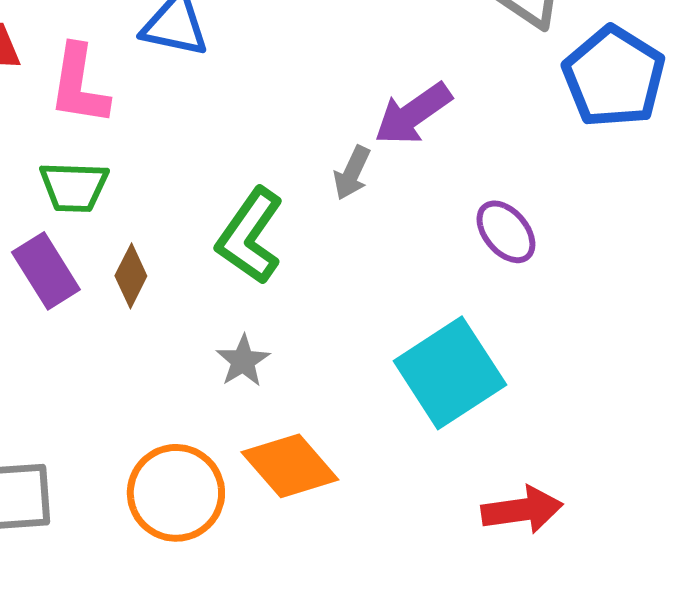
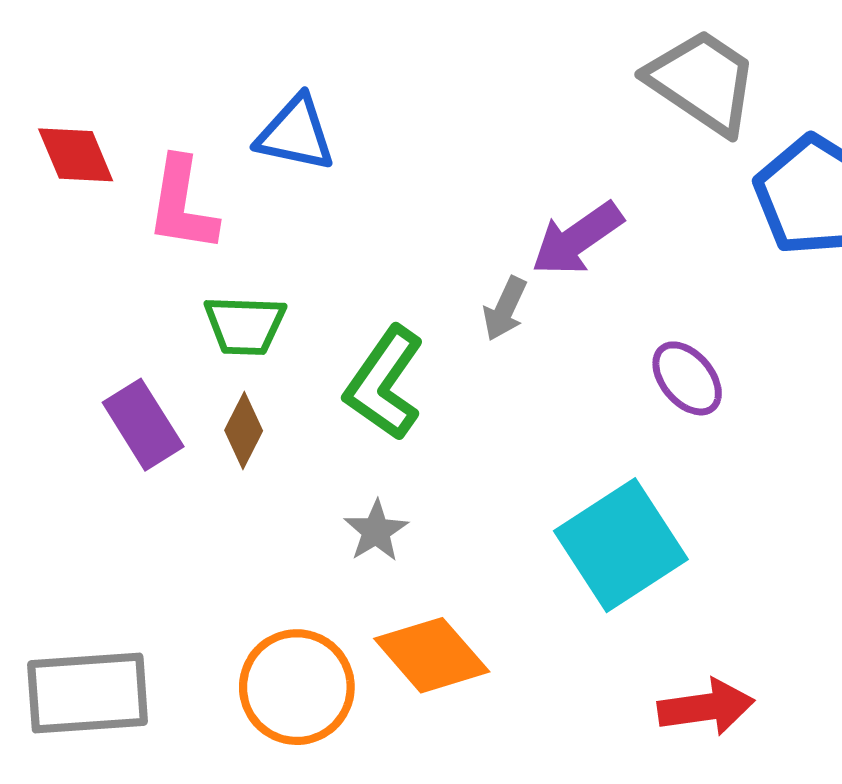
green trapezoid: (74, 187) -> (245, 325), moved

